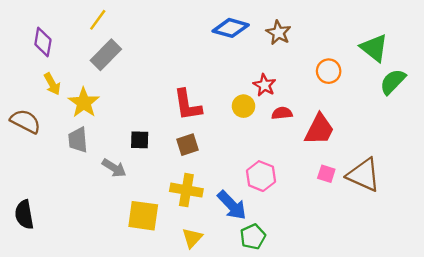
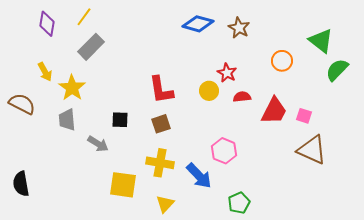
purple diamond: (43, 42) -> (47, 24), moved
pink square: (326, 174) -> (304, 116), moved
green pentagon: (253, 237) -> (239, 203), moved

